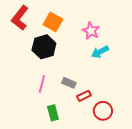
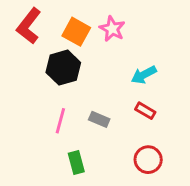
pink star: (91, 31) -> (112, 29), moved
red rectangle: (84, 96) -> (145, 111), moved, turned 56

